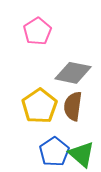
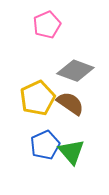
brown semicircle: (73, 106) -> (70, 103), turned 108

